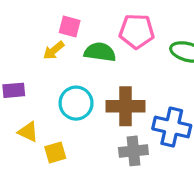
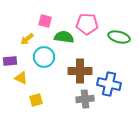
yellow arrow: (54, 50) -> (27, 39), moved
cyan circle: (76, 103) -> (44, 57), moved
yellow triangle: (28, 132) -> (21, 78), moved

